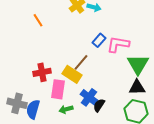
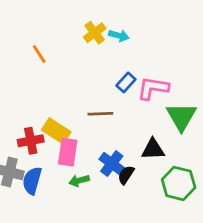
brown line: (81, 62) -> (100, 114), turned 48
red cross: (42, 72) -> (31, 141), moved
yellow rectangle: (72, 74) -> (56, 131), moved
black triangle: (137, 87) -> (153, 149), moved

